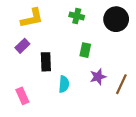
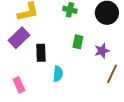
purple rectangle: (22, 46) -> (19, 38), size x1.5
purple star: (98, 77) -> (102, 51), moved

